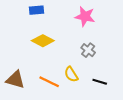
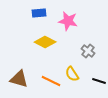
pink star: (85, 16) -> (68, 21), moved

